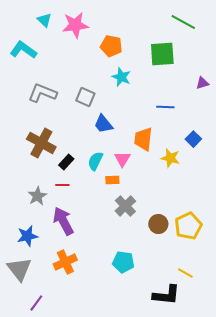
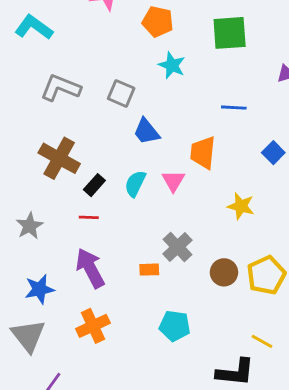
yellow star: (170, 158) -> (241, 206), moved
orange rectangle: (112, 180) -> (149, 270), moved
gray star: (37, 196) -> (30, 226), moved

